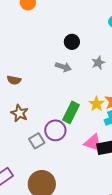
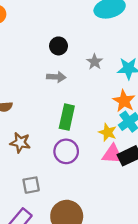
yellow star: (96, 104) -> (108, 132), moved
green rectangle: (71, 112) -> (67, 117), moved
gray square: (37, 141) -> (31, 185), moved, turned 35

